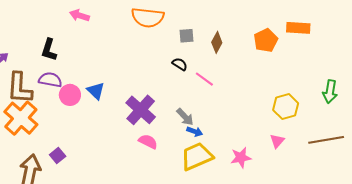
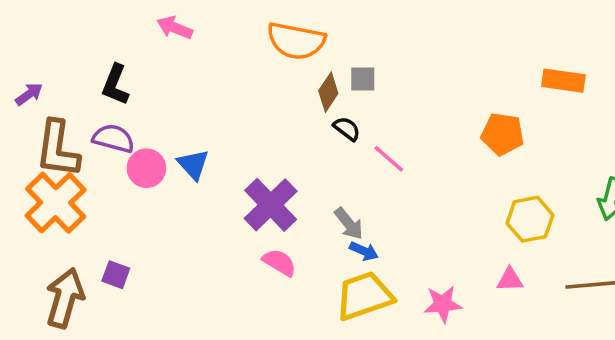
orange pentagon: (266, 40) -> (502, 134), moved, turned 30
brown diamond: (217, 42) -> (328, 92), moved
pink triangle: (277, 141) -> (510, 279), turned 42
purple square: (58, 156) -> (116, 275), turned -35

